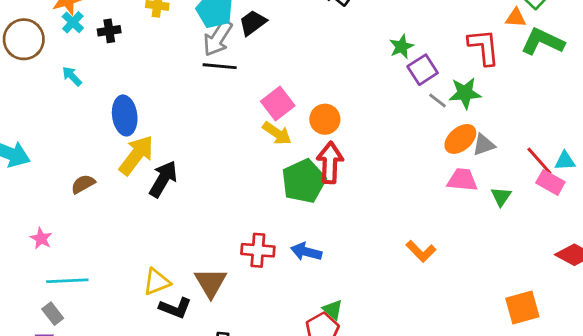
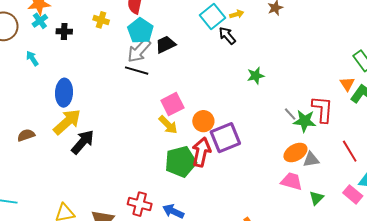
orange triangle: (516, 18) -> (347, 84), moved, turned 42
green star: (402, 47) -> (256, 76), moved
red L-shape: (484, 47) -> (322, 109), moved
purple square: (423, 70) -> (225, 138), moved, size x1.4
gray line: (437, 101) -> (290, 114), moved
red line: (539, 161) -> (350, 151), moved

